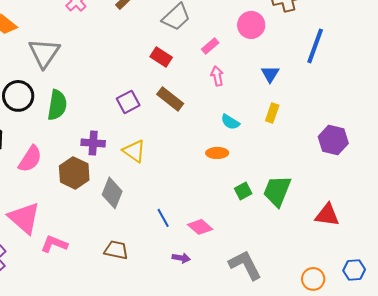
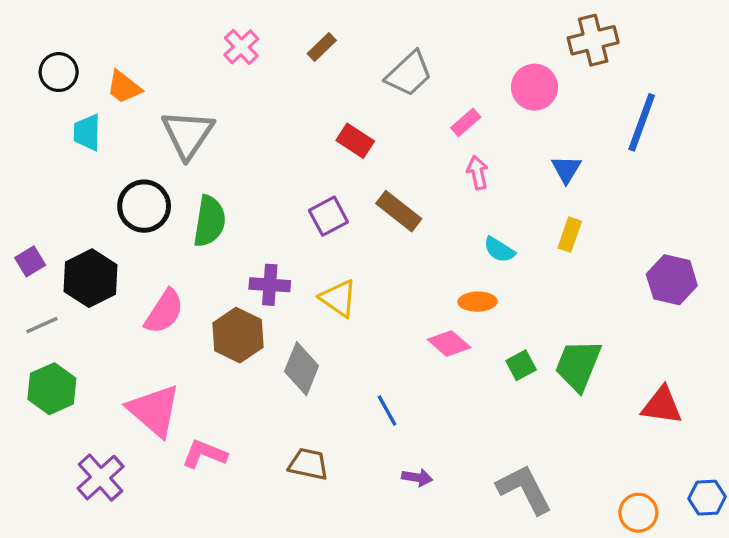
red rectangle: (161, 57) -> (355, 141), moved
pink diamond: (200, 227) -> (449, 343), moved

